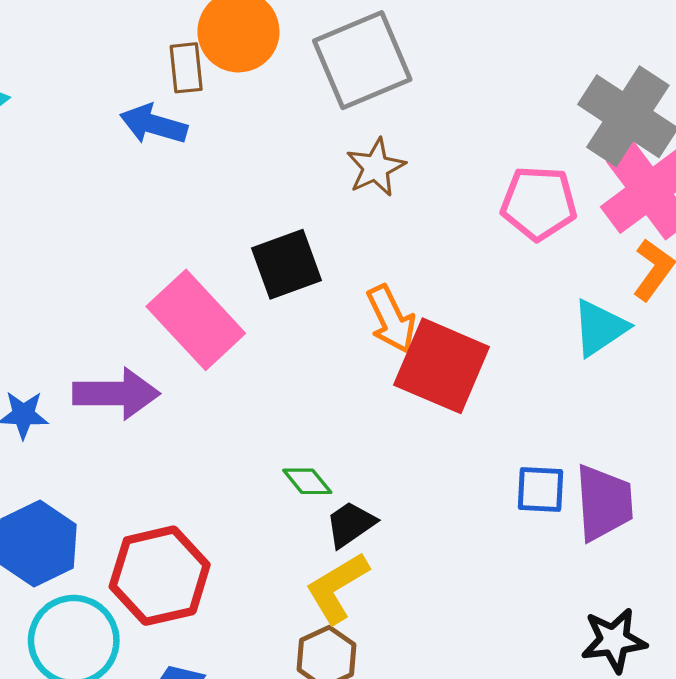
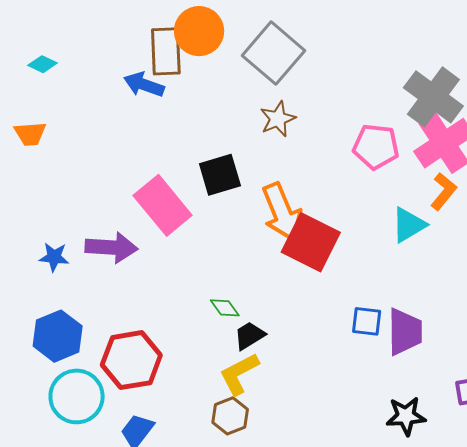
gray square: (362, 60) -> (273, 53), turned -30
brown rectangle: (186, 68) -> (166, 51), size x1.6
orange arrow: (391, 319) -> (282, 212), size x1.4

